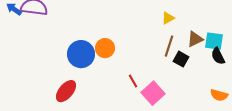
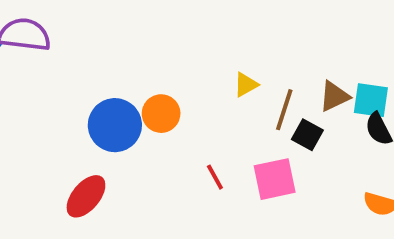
yellow triangle: (168, 18) -> (246, 85), moved
pink square: (153, 93) -> (275, 179), moved, turned 30

